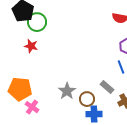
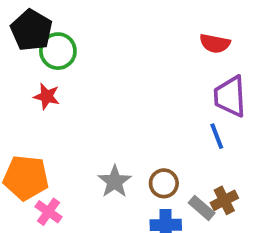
gray rectangle: (107, 87) -> (202, 208), moved
brown circle: (87, 99) -> (164, 183), moved

